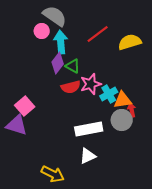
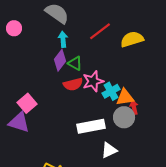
pink circle: (42, 31) -> (14, 28), moved
cyan arrow: (61, 42) -> (63, 39), size x0.7
white triangle: (88, 156) -> (109, 150), moved

